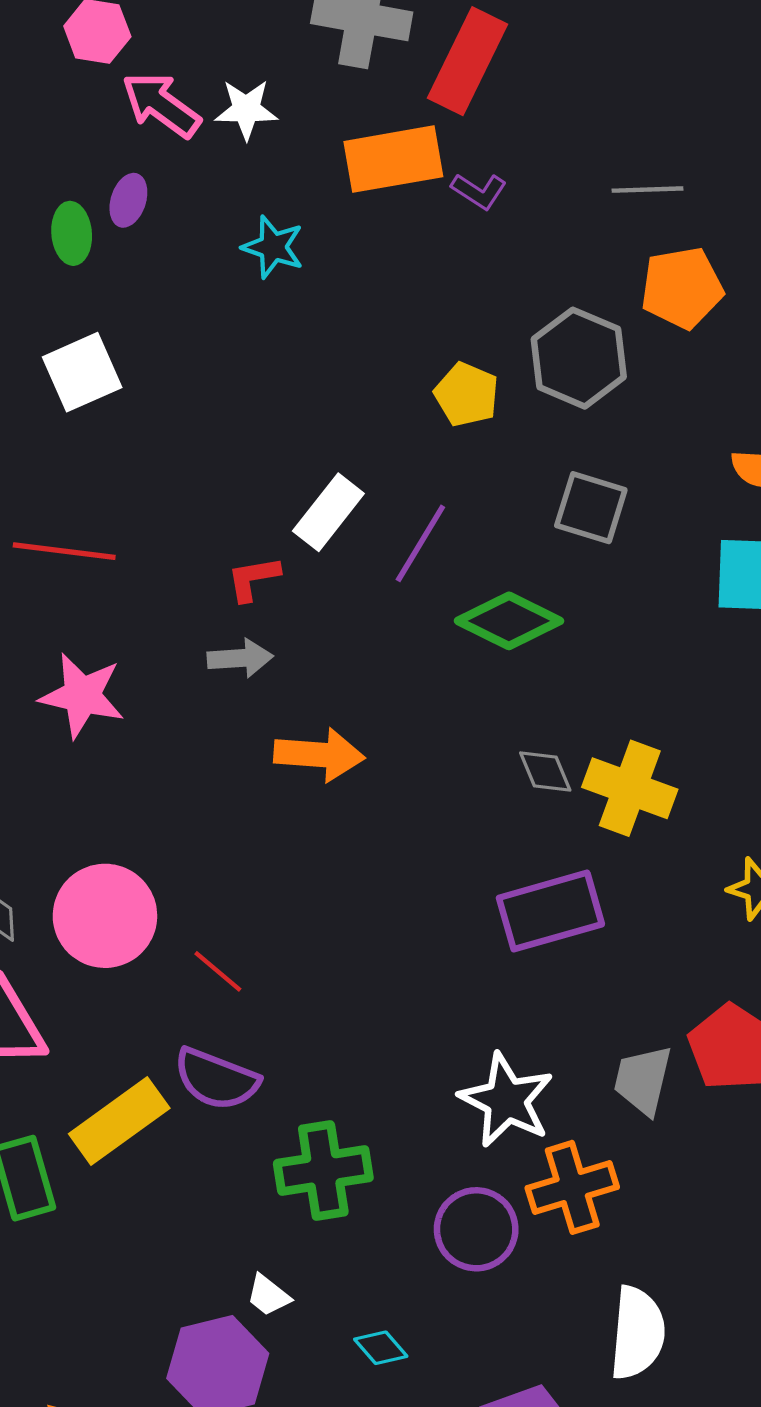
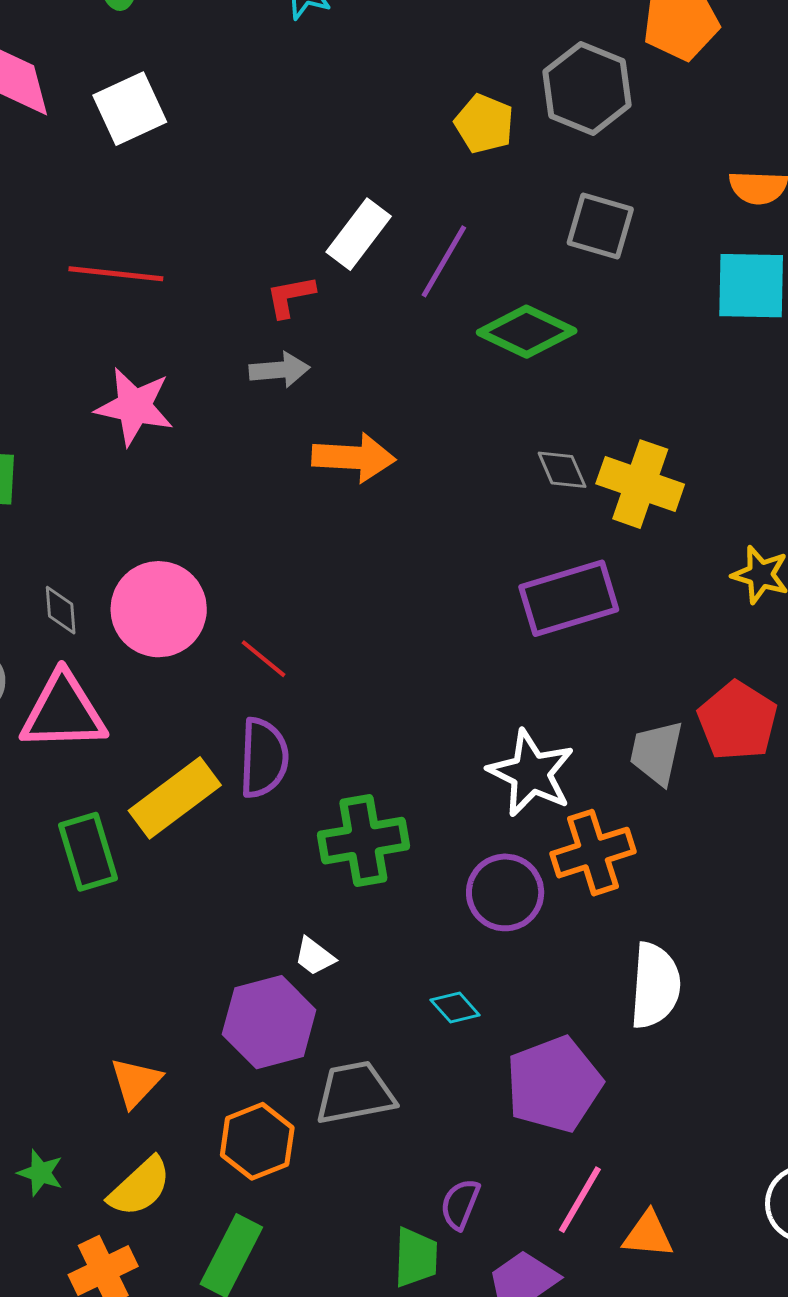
purple semicircle: (216, 1079) -> (264, 758), turned -108
cyan diamond: (381, 1348) -> (455, 1007), moved

